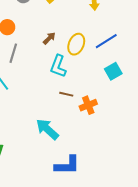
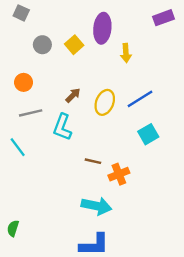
gray line: (13, 53) -> (31, 113), turned 60
cyan L-shape: (58, 66) -> (62, 127), moved
cyan arrow: (47, 129) -> (96, 206), moved, turned 150

